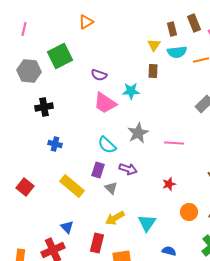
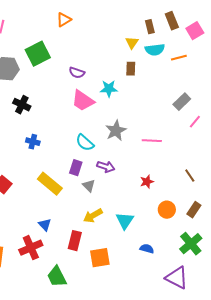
black cross: (44, 107) -> (22, 105), turned 36

